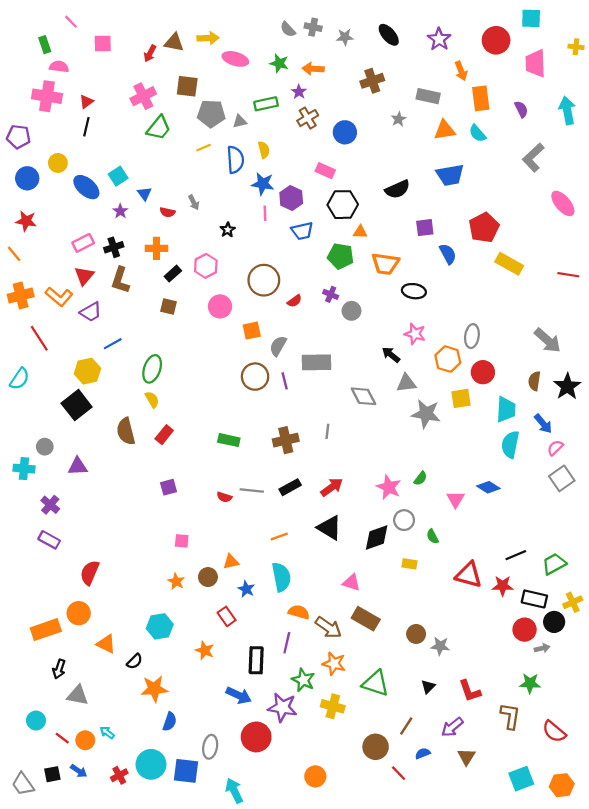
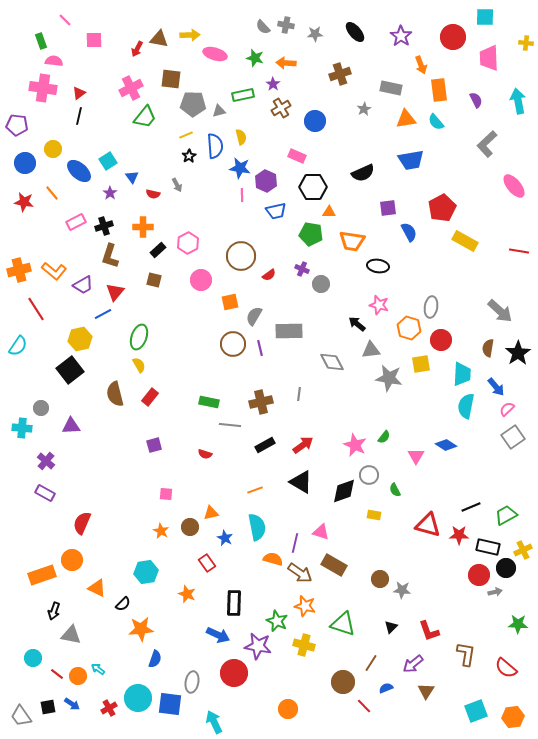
black star: (228, 230) -> (189, 156), moved
orange line: (14, 254) -> (52, 193), moved
red triangle: (84, 276) -> (115, 292), moved
gray line: (252, 490) -> (230, 425), moved
purple line: (287, 643) -> (295, 543), moved
green star: (530, 683) -> (518, 624), moved

